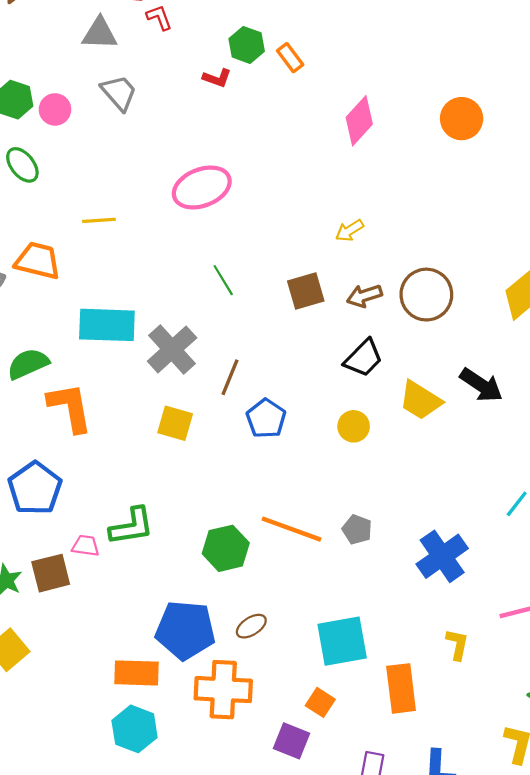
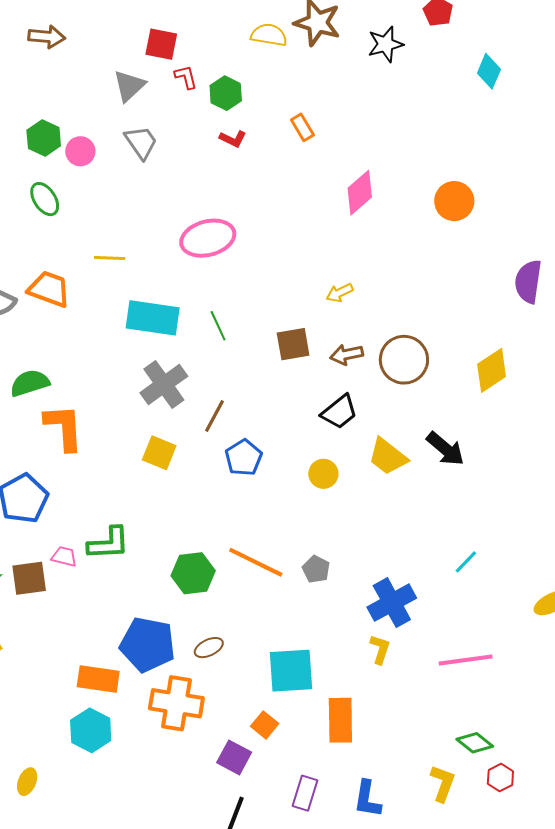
gray triangle: (100, 34) -> (129, 86), turned -51
green hexagon: (247, 45) -> (226, 93), moved
cyan rectangle: (107, 325) -> (153, 318), moved
yellow L-shape: (457, 644) -> (380, 649), moved

